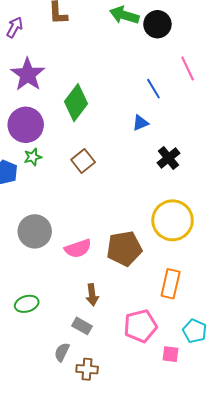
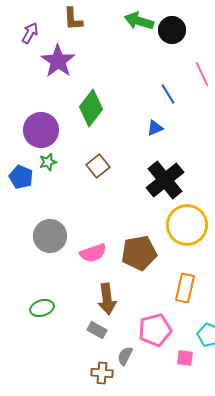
purple star: (28, 75) -> (58, 61), moved
black cross: (169, 158) -> (165, 180), moved, size x1.6
brown arrow: (92, 295) -> (107, 299), size x1.4
gray semicircle: (62, 352) -> (125, 356), moved

